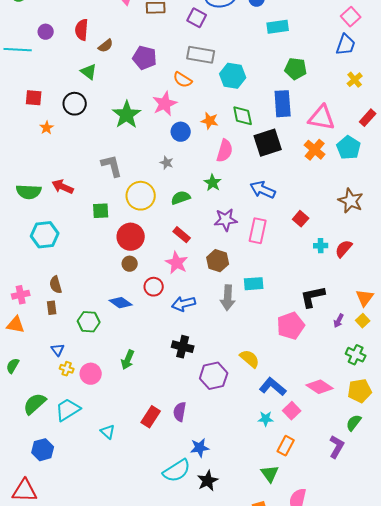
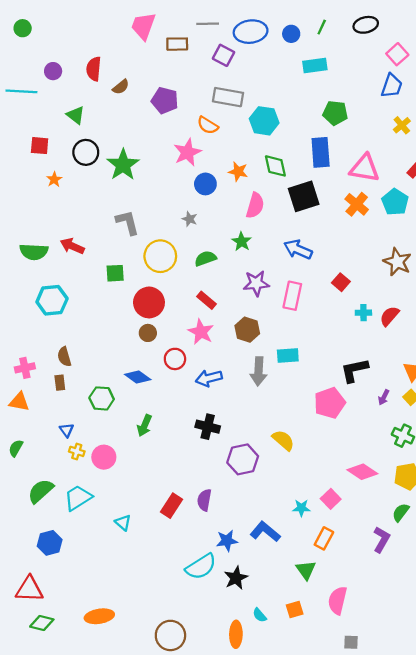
green triangle: (89, 72) -> (76, 115), moved
green star: (127, 115) -> (123, 165), moved
green arrow: (128, 360) -> (144, 426), moved
blue L-shape: (273, 387) -> (265, 532), moved

